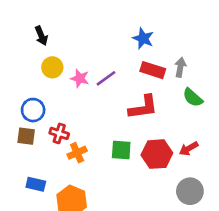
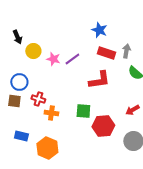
black arrow: (41, 36) -> (17, 37), moved
orange cross: (77, 153) -> (51, 113), turned 32
red hexagon: (157, 154) -> (103, 126), moved

